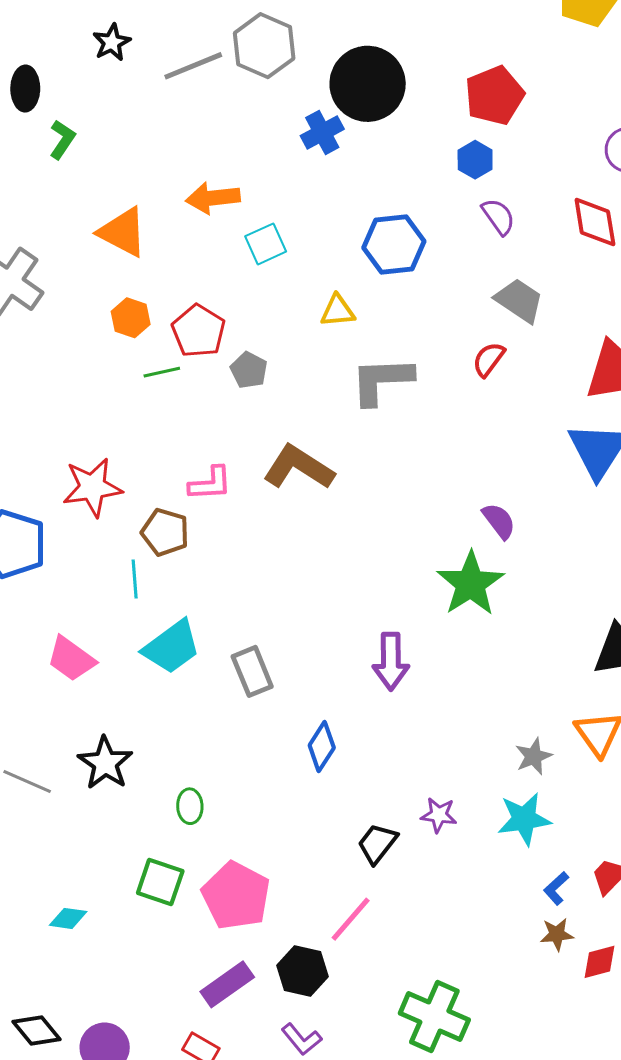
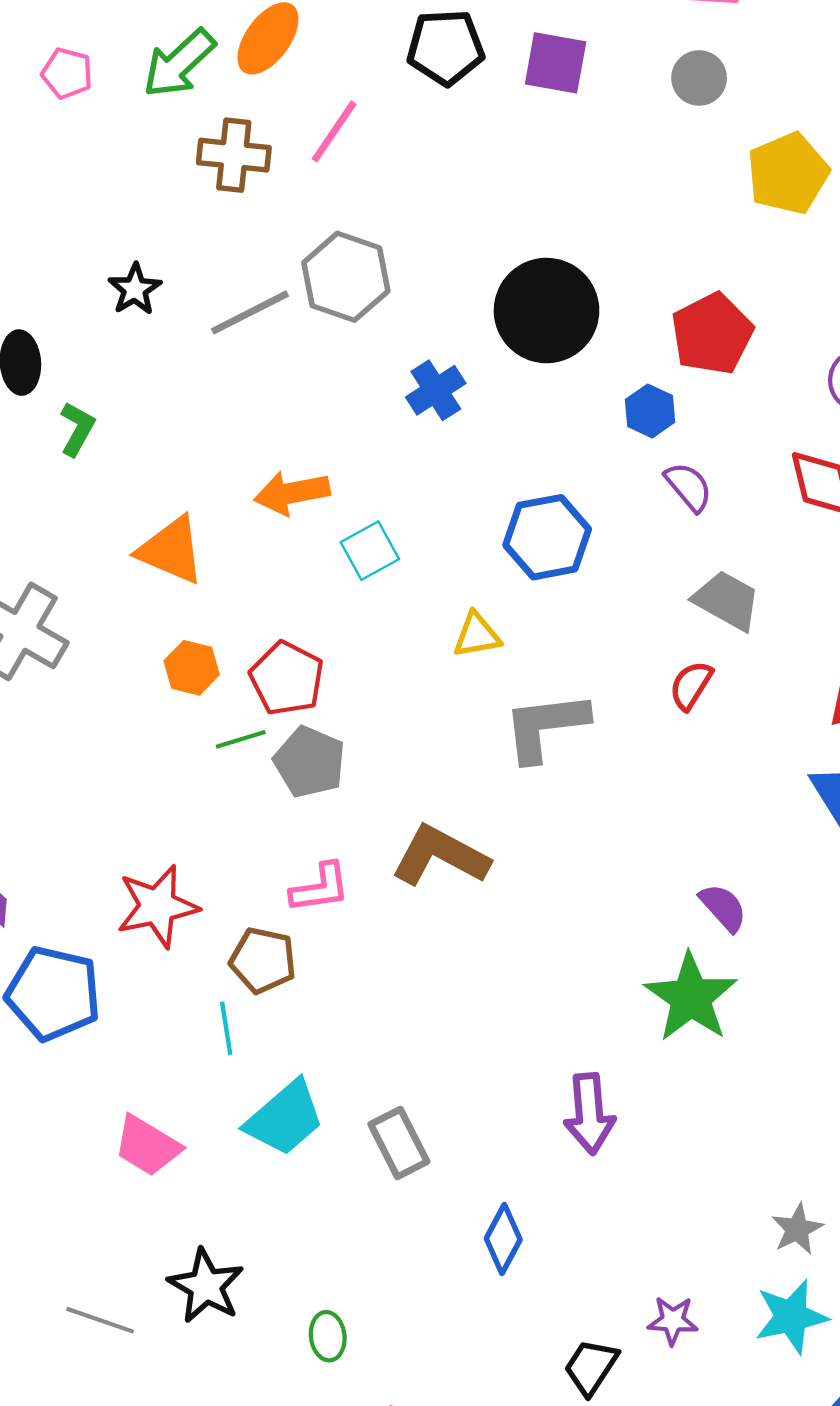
black circle: (368, 84) -> (547, 311), moved
red pentagon: (494, 96) -> (712, 334), moved
gray pentagon: (249, 370) -> (310, 762), moved, size x1.4

